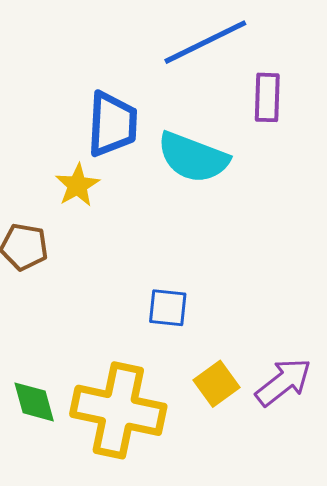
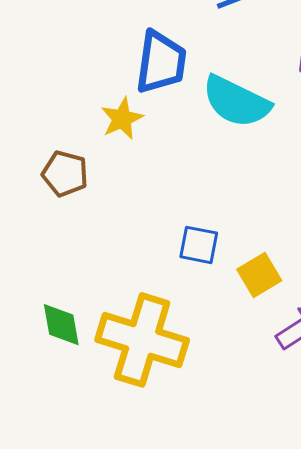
yellow square: (216, 384) -> (259, 275), moved

